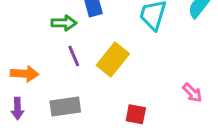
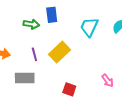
purple line: (74, 56) -> (34, 54), moved

